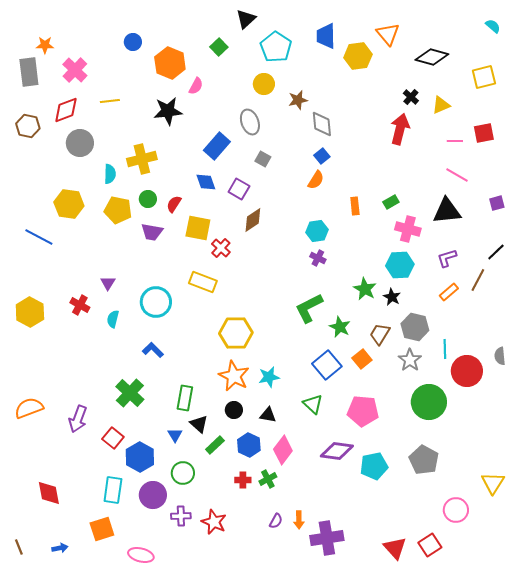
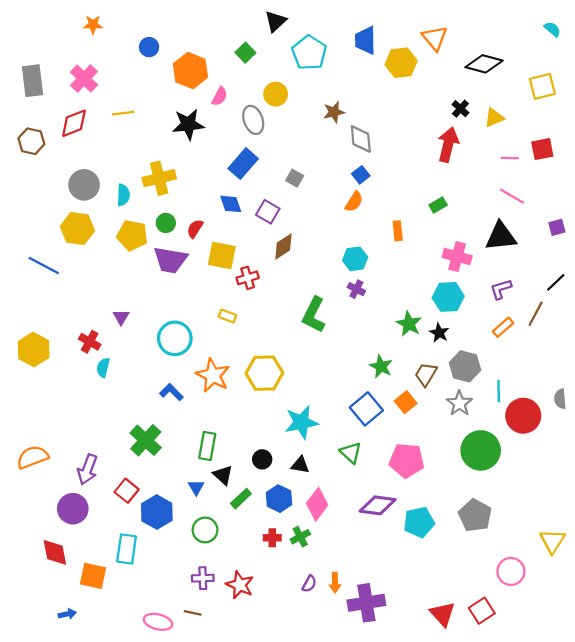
orange star: (45, 45) -> (93, 25), moved
yellow circle: (264, 84) -> (276, 94), moved
gray ellipse: (250, 122) -> (253, 120), moved
gray circle: (80, 143) -> (84, 185), moved
green rectangle: (391, 202) -> (438, 205), moved
purple trapezoid: (152, 232) -> (170, 260), size x1.4
red cross: (221, 248) -> (248, 278), turned 30
yellow rectangle: (203, 282) -> (227, 316), size x0.6
green L-shape: (309, 308) -> (314, 315), moved, turned -36
cyan semicircle: (113, 319) -> (103, 367), moved
orange star: (234, 376) -> (213, 375), moved
cyan star: (269, 377) -> (301, 422), size x1.4
purple circle: (153, 495) -> (73, 509), moved
orange square: (102, 529) -> (93, 576), moved, turned 30
brown line: (19, 547) -> (193, 613), moved, turned -56

